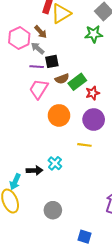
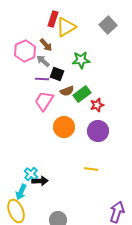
green star: (94, 34) -> (81, 60), moved
black square: (52, 61) -> (57, 74), turned 32
yellow line: (84, 145) -> (91, 169), moved
cyan cross: (55, 163) -> (31, 174), moved

